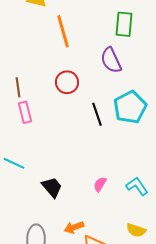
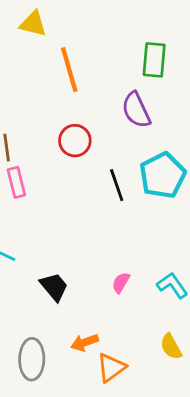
yellow semicircle: (136, 230) -> (171, 347), turned 42

